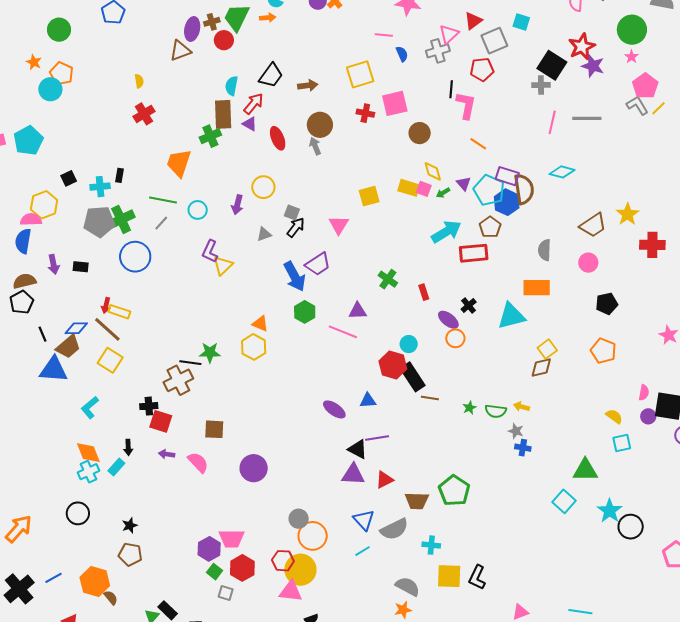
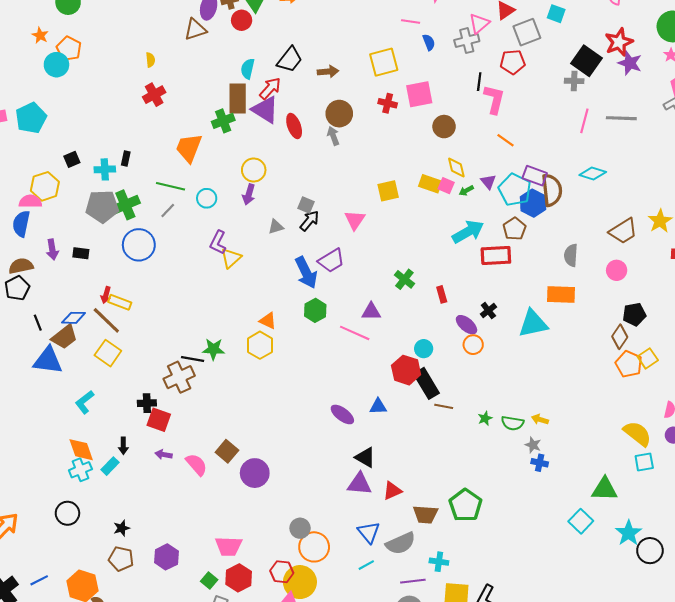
purple triangle: (250, 124) -> (265, 110), size x1.8
yellow circle: (263, 187) -> (254, 170), moved
yellow square: (547, 349) -> (648, 358), moved
brown diamond: (541, 367) -> (620, 337), moved, turned -45
yellow semicircle: (614, 416) -> (637, 434), size x1.6
brown square: (214, 429) -> (227, 451), moved, turned 35
purple line: (377, 438) -> (413, 581), moved
purple hexagon: (209, 549) -> (166, 557), moved

